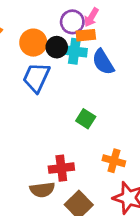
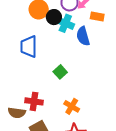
orange rectangle: (86, 35) -> (97, 17), moved
blue trapezoid: (36, 77) -> (29, 47), moved, turned -40

